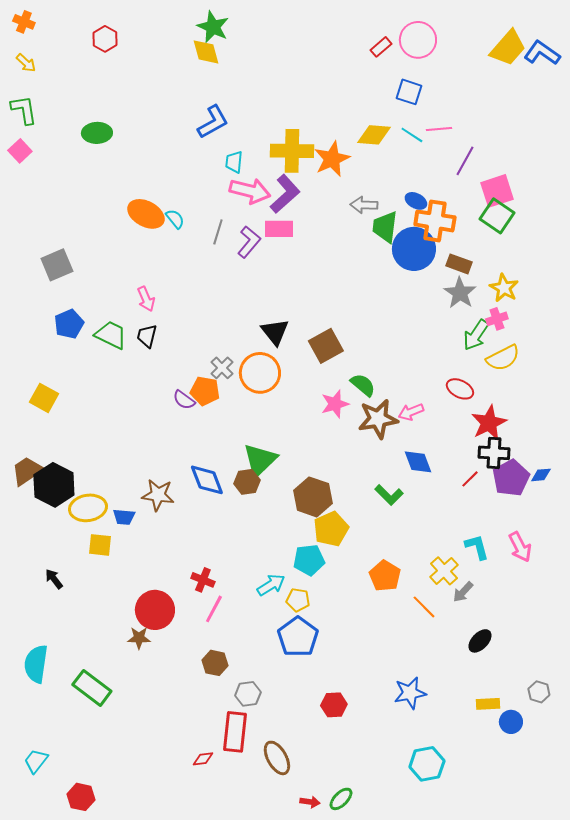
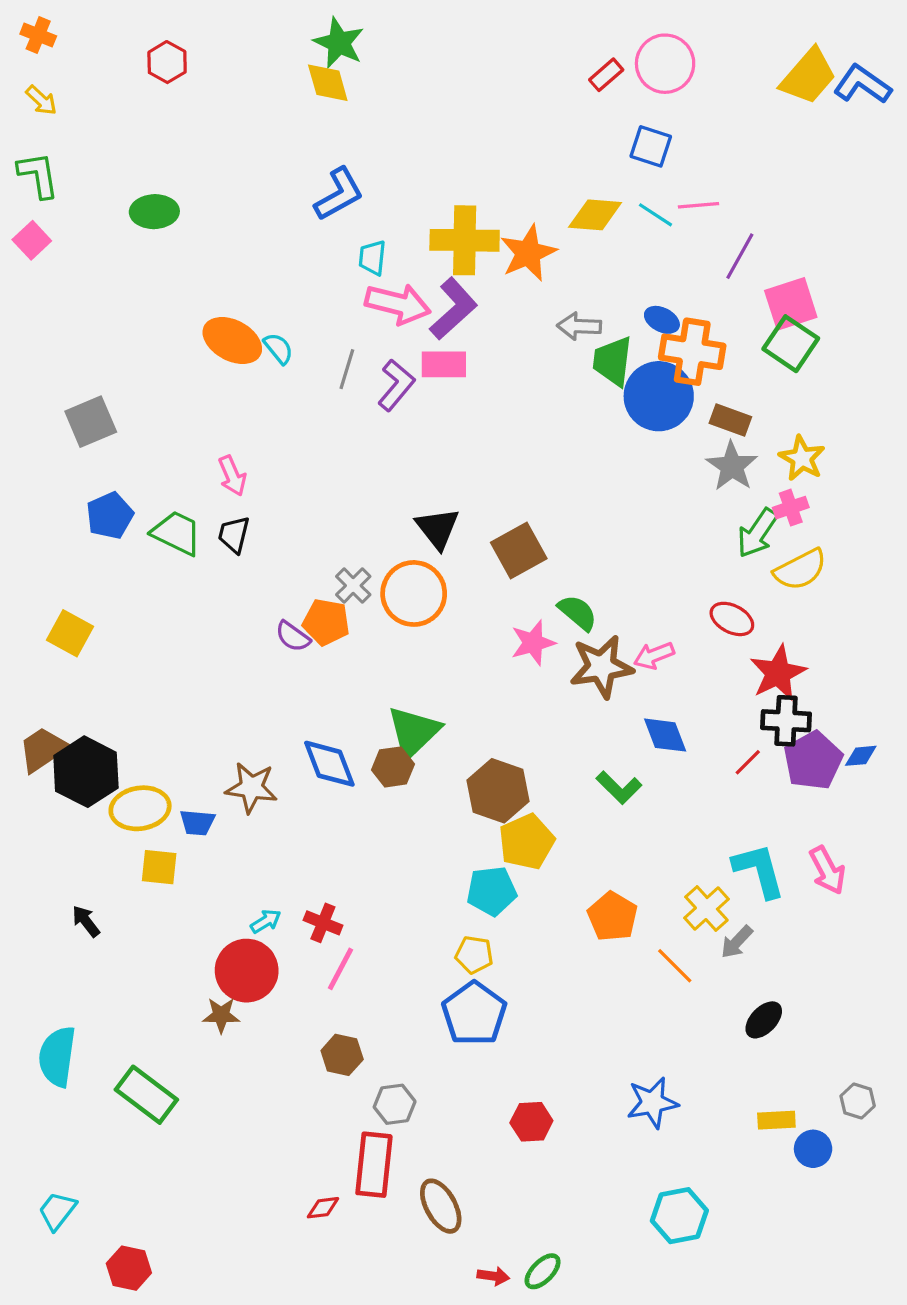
cyan L-shape: (477, 547) -> (759, 870), size x1.4
cyan arrow: (271, 585) -> (266, 921), moved, size x0.7

